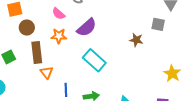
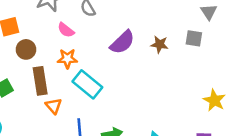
purple semicircle: (87, 27) -> (122, 42), moved
brown star: (136, 40) -> (160, 44), moved
cyan rectangle: (94, 60) -> (87, 84), moved

